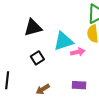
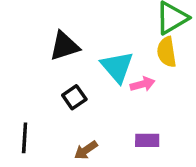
cyan triangle: (63, 41) -> (117, 67), turned -50

